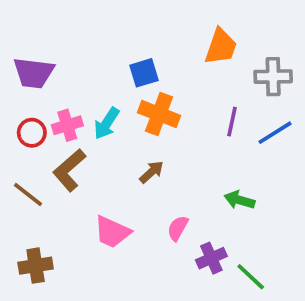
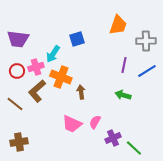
orange cross: (159, 114) -> (61, 77), moved
cyan arrow: (107, 123) -> (53, 54), moved
brown arrow: (152, 172) -> (81, 92), turned -56
green arrow: (239, 200) -> (123, 95), moved
pink trapezoid: (112, 232) -> (72, 124), moved

